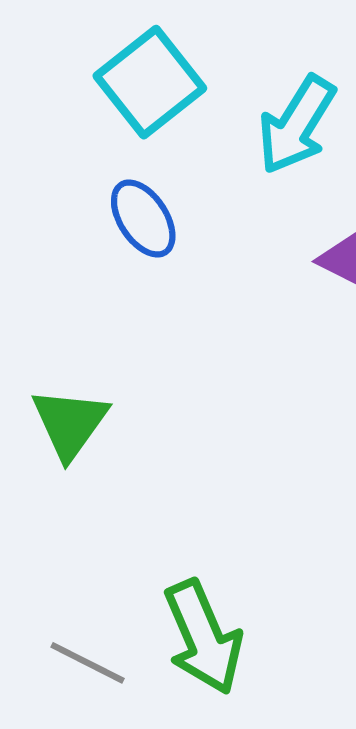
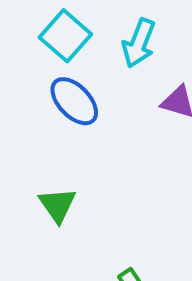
blue ellipse: (143, 219) -> (74, 101), size x1.4

